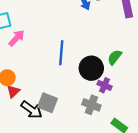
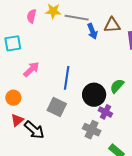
pink arrow: (17, 38) -> (31, 69), moved
red triangle: (13, 91) -> (17, 120), moved
gray square: (47, 103) -> (57, 107), moved

